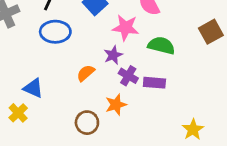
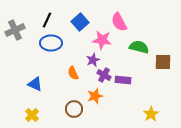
brown square: (211, 32) -> (163, 62), moved, turned 30
green semicircle: (161, 45) -> (139, 47), moved
orange semicircle: (86, 73) -> (73, 73), turned -72
yellow cross: (18, 113) -> (32, 115), moved

